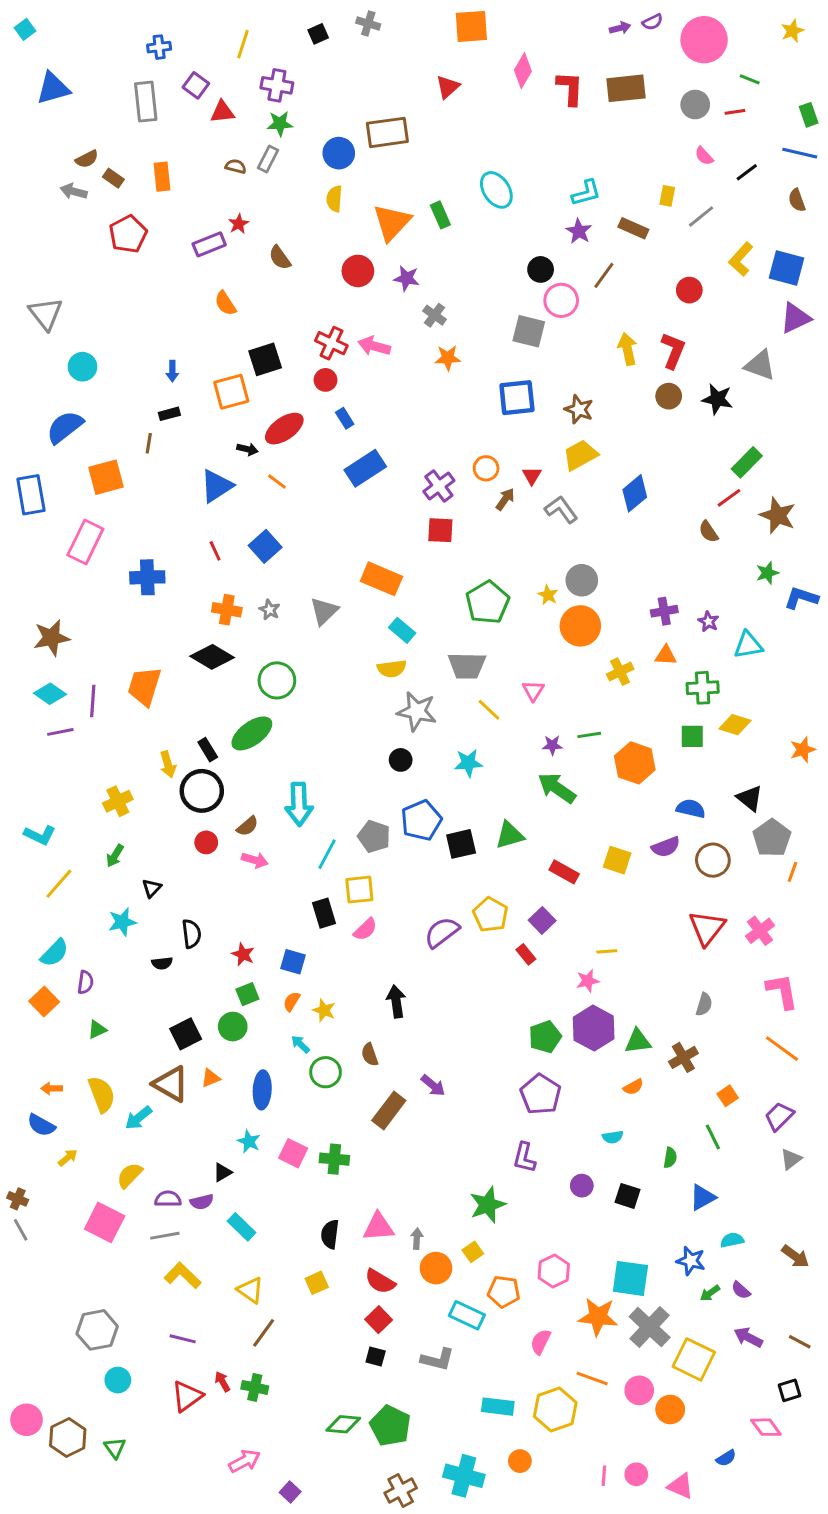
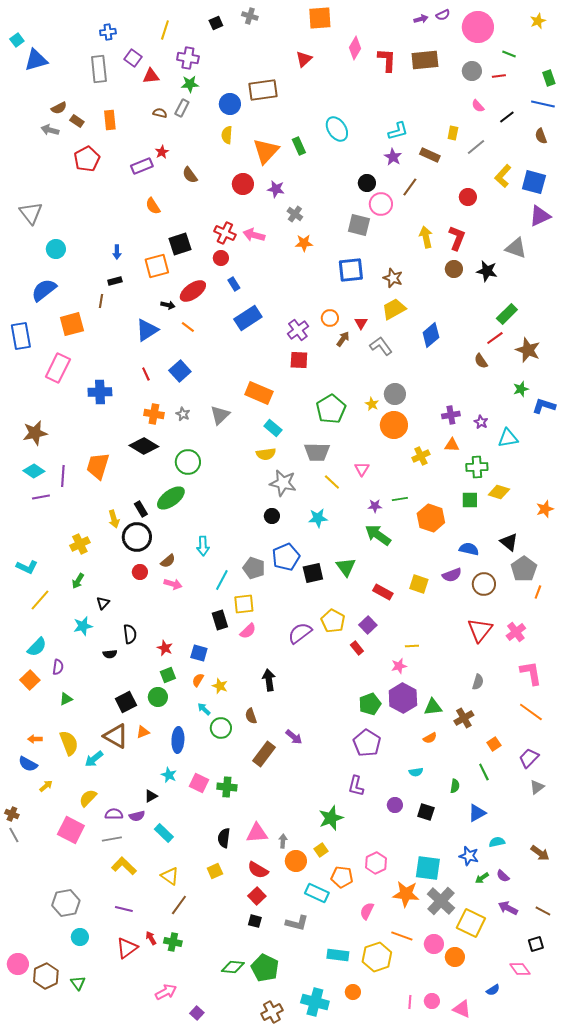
cyan square: (25, 29) -> (17, 40), moved
cyan arrow: (299, 804) -> (203, 546), size x0.7
green triangle: (510, 835) -> (346, 567), turned -50

